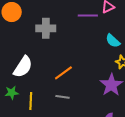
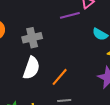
white semicircle: (23, 67) -> (31, 68), moved

